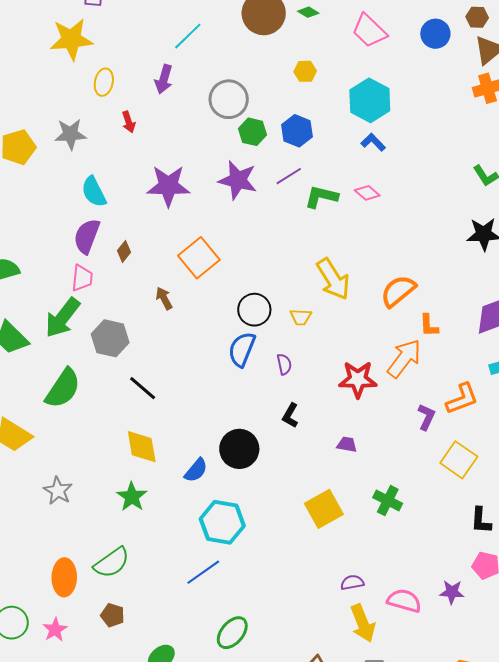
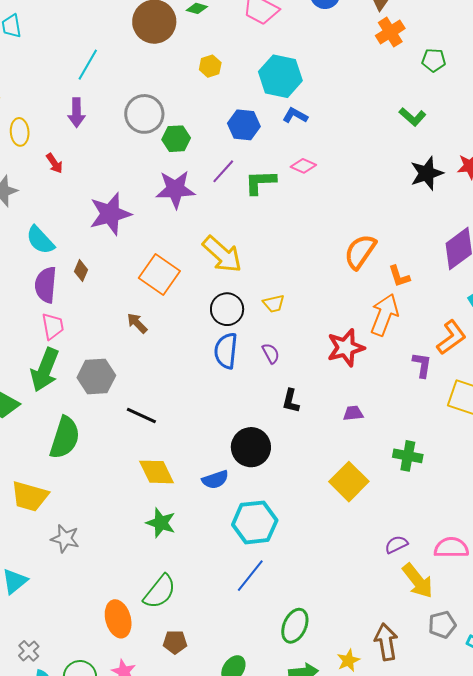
blue hexagon: (297, 131) -> (244, 125), moved
brown diamond: (124, 251) -> (81, 271), moved
yellow arrow: (333, 279) -> (222, 254), moved
blue semicircle: (196, 470) -> (215, 480), turned 48
gray star: (58, 491) -> (65, 539), moved

